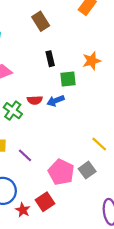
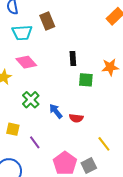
brown rectangle: (41, 21) -> (47, 21), moved
red semicircle: (35, 100) -> (76, 118), moved
blue arrow: (56, 101) -> (56, 111), moved, turned 63

